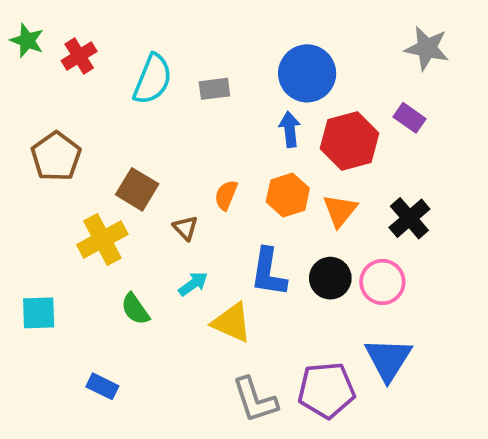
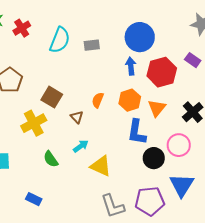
blue L-shape: (268, 272) -> (137, 132), moved
black circle: (330, 278) -> (154, 158), moved

